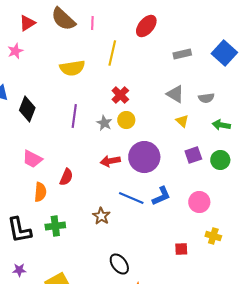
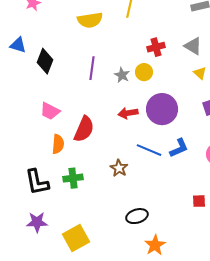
red cross: (120, 95) -> (156, 47), moved, turned 30
red semicircle: (66, 177) -> (84, 129), size x1.5
black ellipse: (119, 264) -> (137, 216), turned -70
purple star: (19, 270) -> (37, 222), size x1.5

